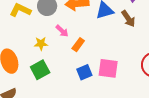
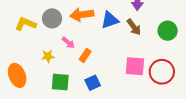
pink square: (108, 68) -> (135, 66), moved
green square: (40, 70) -> (60, 82), moved, turned 36

